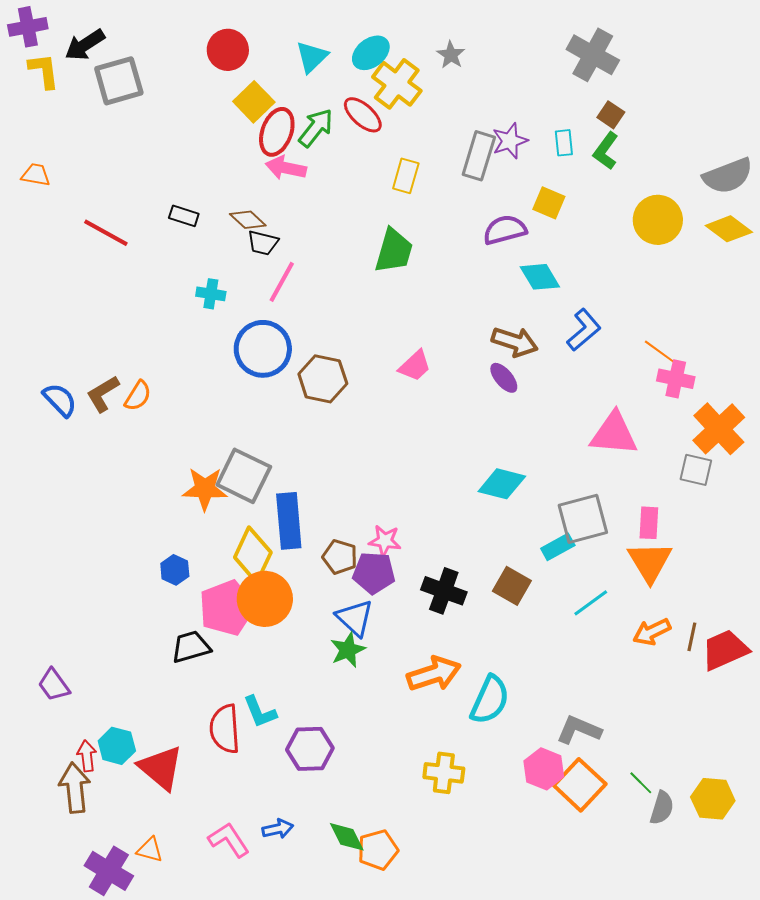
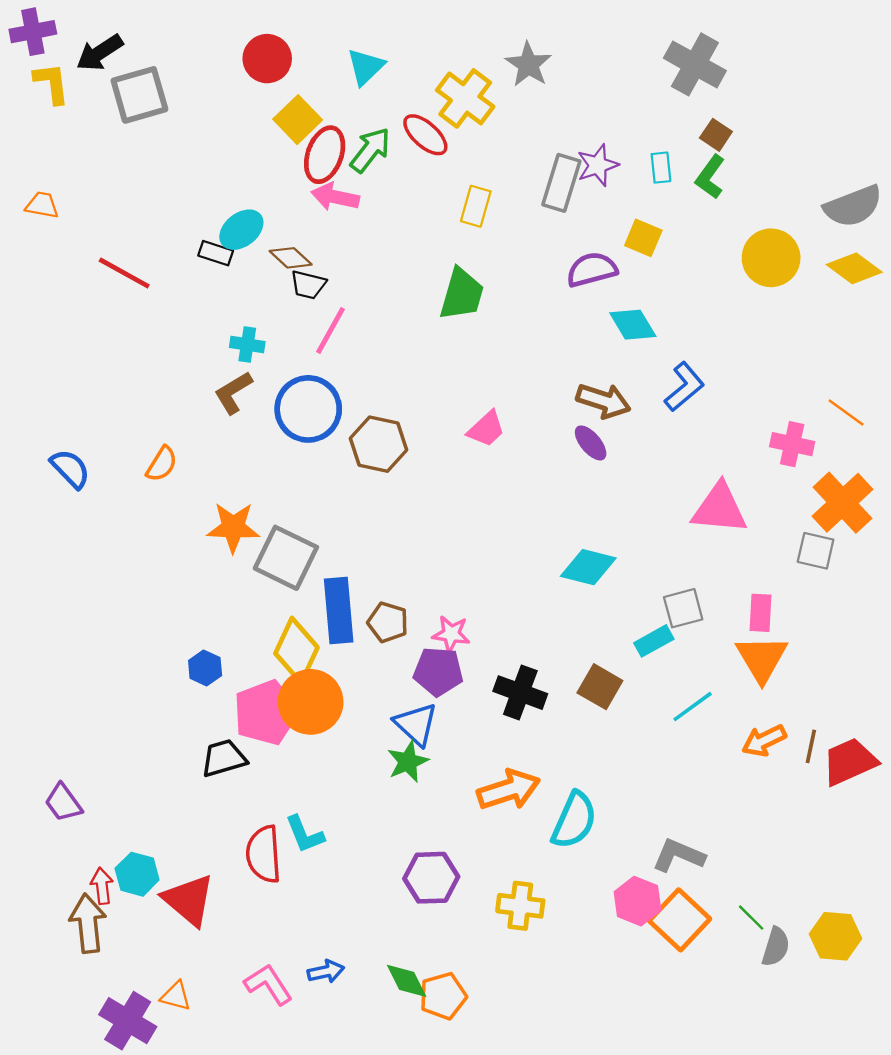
cyan ellipse: (371, 53) -> (241, 230), moved
gray star: (451, 55) -> (528, 64), size x1.4
orange line: (660, 352) -> (846, 412), moved
brown L-shape: (103, 394) -> (233, 393), moved
orange star: (205, 489) -> (233, 527), moved
gray square: (583, 519) -> (683, 608), size x0.7
brown pentagon: (340, 557) -> (388, 622), moved
purple hexagon: (310, 749) -> (431, 878), moved

